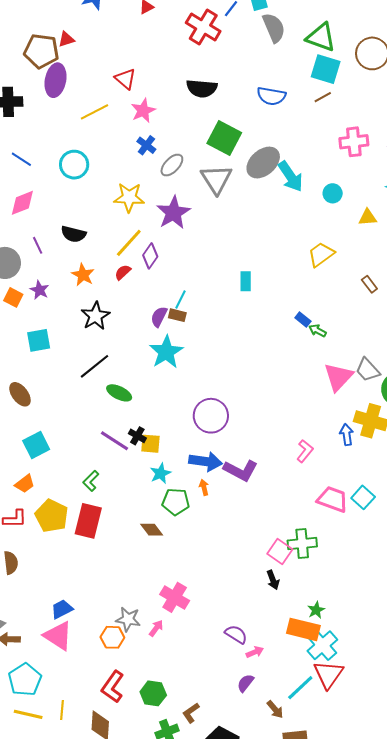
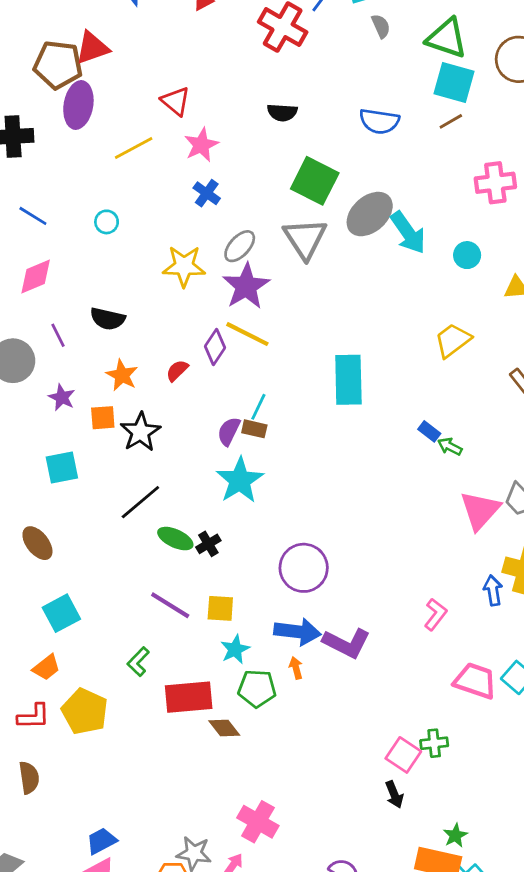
gray semicircle: (274, 28) -> (381, 26), size x0.6
red triangle: (66, 39) -> (92, 48), size x1.5
black semicircle: (202, 88) -> (282, 112), size x0.7
cyan circle: (74, 165) -> (107, 222), size x0.6
gray ellipse: (172, 165) -> (240, 246), moved
yellow line: (129, 243) -> (247, 334), moved, turned 76
cyan rectangle: (246, 281) -> (348, 380), size x1.8
orange square: (13, 297) -> (103, 418), moved, turned -30
black cross: (137, 436) -> (208, 544), moved, turned 30
red rectangle: (88, 521) -> (189, 697), moved, turned 72
green cross: (302, 543) -> (434, 743), size x0.7

